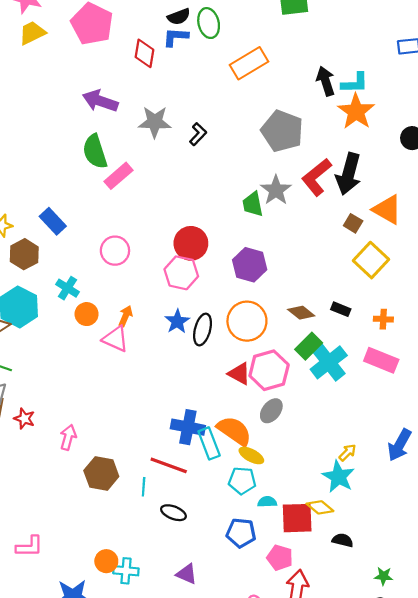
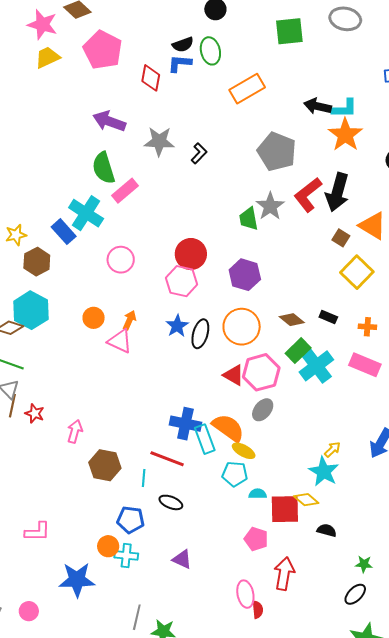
black arrow: (326, 81) -> (318, 106), turned -60
cyan cross: (67, 288) -> (86, 213), moved, size x1.6
blue pentagon: (241, 533) -> (131, 520), moved
pink pentagon: (280, 558) -> (256, 539), moved

